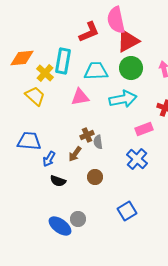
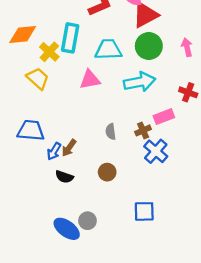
brown cross: (87, 135) -> (143, 130), moved
brown arrow: (75, 154) -> (69, 148), moved
blue square: (127, 211) -> (144, 211), turned 30

